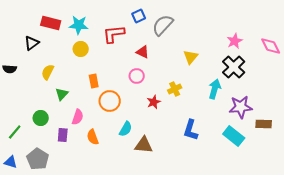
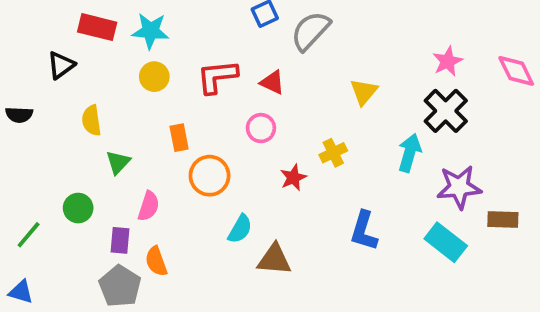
red L-shape: (114, 34) -> (217, 77), moved
yellow semicircle: (48, 72) -> (91, 120), turned -35
orange semicircle: (93, 137) -> (156, 261), moved
gray pentagon: (38, 159) -> (120, 286), moved

